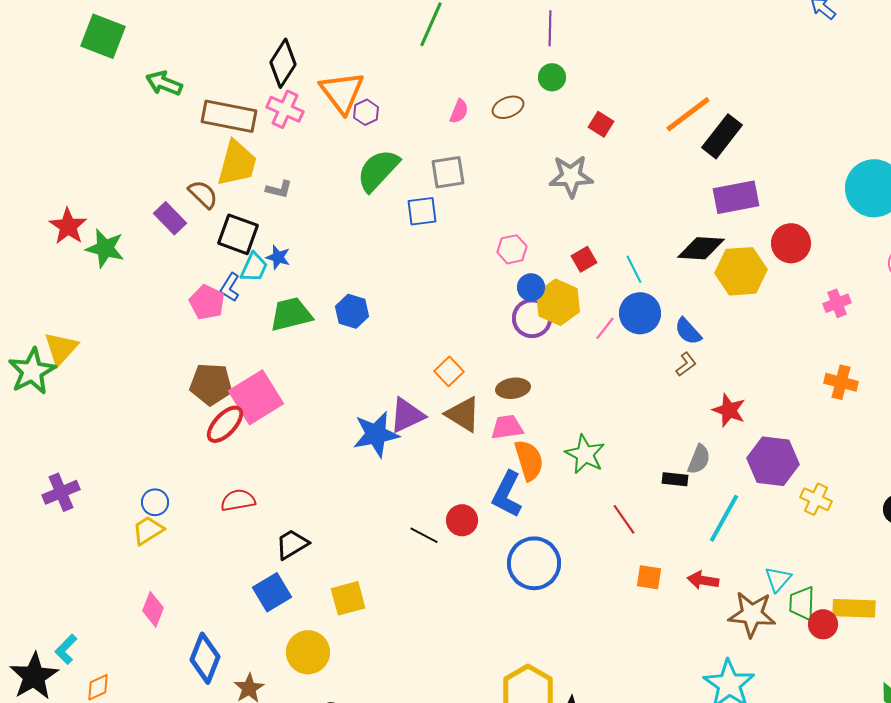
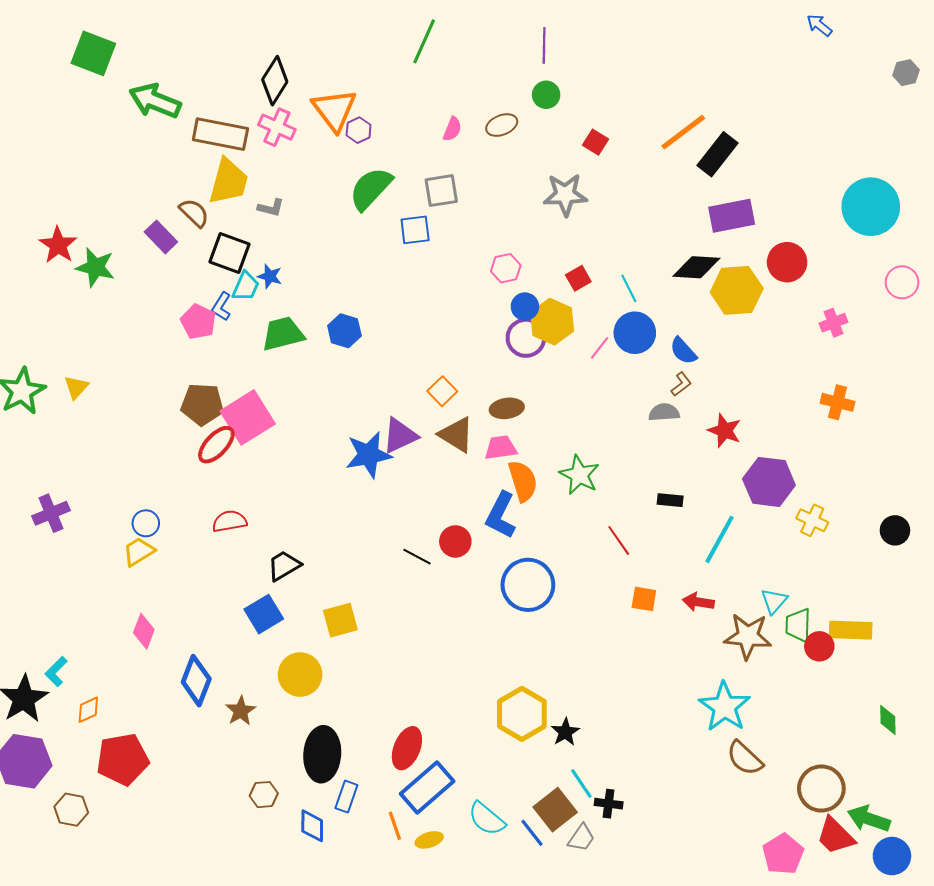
green arrow: (164, 83) -> (155, 101), size x1.4
yellow triangle: (61, 348) -> (76, 387), moved, size x0.7
gray semicircle: (699, 459) -> (664, 412), moved, turned -116

